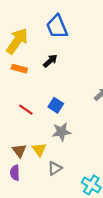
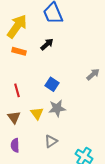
red line: (26, 110) -> (17, 90), moved, turned 40
yellow triangle: (39, 149) -> (37, 113), moved
brown triangle: (19, 151) -> (14, 117), moved

